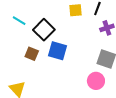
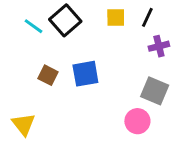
black square: (44, 30) -> (65, 20), moved
blue square: (58, 51) -> (85, 74), turned -30

